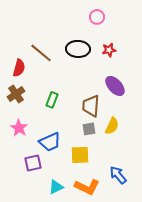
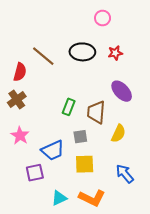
green rectangle: (52, 100) -> (69, 107), moved
gray square: (89, 129) -> (80, 137), moved
blue arrow: (118, 175) -> (125, 174), moved

